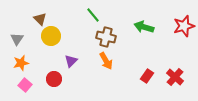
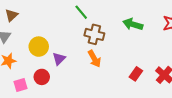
brown triangle: (40, 19) -> (11, 15), moved, turned 32
yellow circle: (51, 36) -> (39, 47), moved
pink square: (25, 85) -> (20, 85), moved, turned 32

